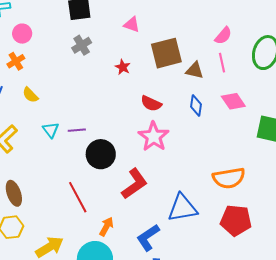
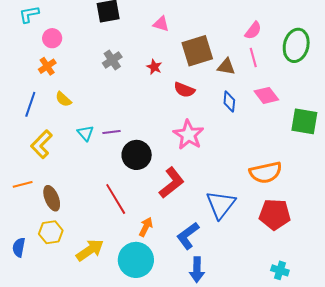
gray cross: (82, 45) -> (112, 60), moved
red semicircle: (151, 103) -> (184, 90), moved
blue triangle: (182, 208) -> (221, 205), turned -40

